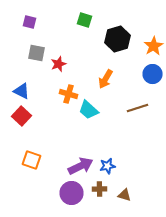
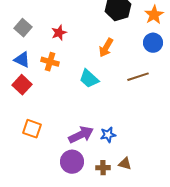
gray square: (36, 53) -> (23, 28), moved, turned 30
orange cross: (68, 94) -> (50, 62), moved
brown cross: (100, 189) -> (103, 168), moved

